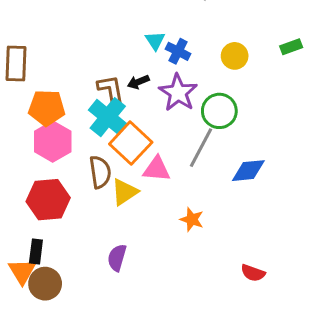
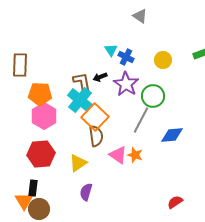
pink triangle: (157, 169) -> (118, 155), moved, turned 30
brown semicircle: (100, 172) -> (96, 136), moved
yellow triangle: (125, 192) -> (78, 163), moved
orange star: (192, 219) -> (135, 155), moved
red semicircle: (253, 273) -> (175, 202), turned 126

